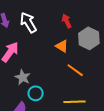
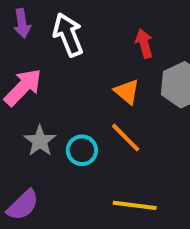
orange line: (75, 70) -> (126, 138), moved
cyan circle: (36, 93) -> (82, 150), moved

